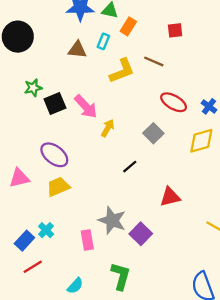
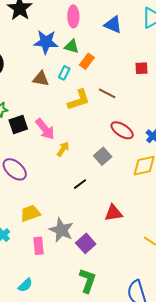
red square: (175, 30) -> (142, 68), moved
yellow trapezoid: (58, 187) -> (30, 213), moved
green L-shape: (121, 276) -> (88, 281), moved

